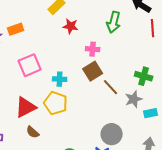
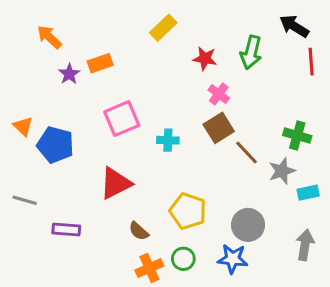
red star: (71, 26) -> (205, 59), moved
pink cross: (93, 49) -> (219, 94), turned 32
yellow pentagon: (56, 103) -> (188, 211), moved
brown semicircle: (33, 132) -> (139, 231), moved

